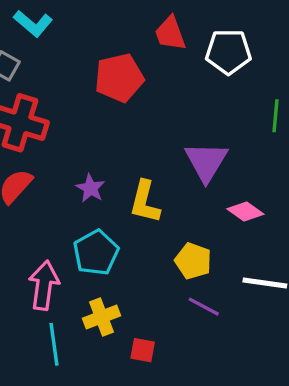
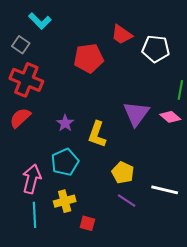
red trapezoid: (170, 33) -> (122, 35), turned -40
pink diamond: (245, 212) -> (170, 117), moved

